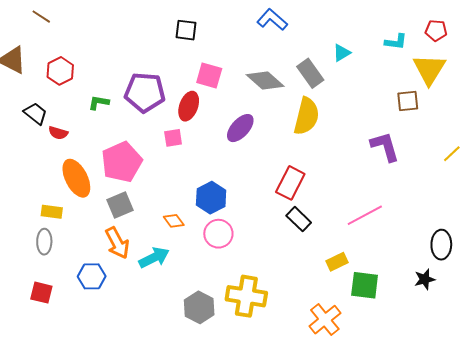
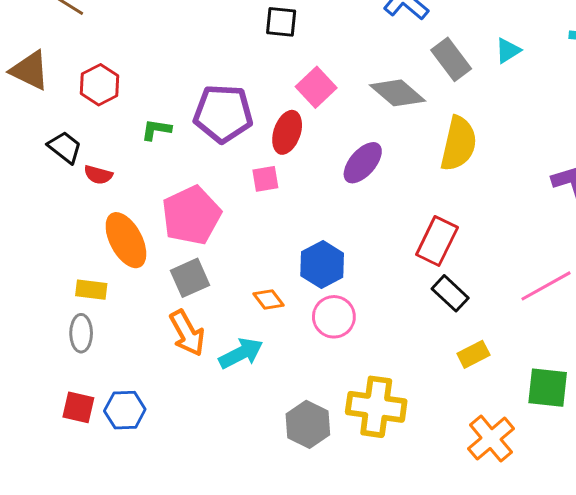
gray rectangle: (310, 73) -> (451, 59), moved
pink square: (209, 75) -> (316, 87), turned 32
yellow rectangle: (337, 262) -> (473, 354), moved
blue hexagon: (92, 276) -> (125, 410), moved

